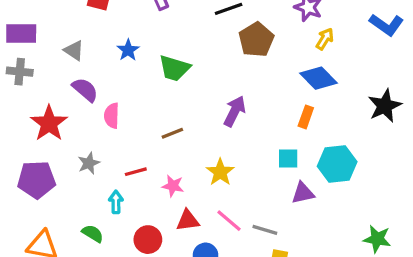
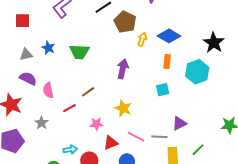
yellow arrow: (325, 39) -> (142, 39), moved
gray triangle: (74, 51) -> (26, 54), moved, turned -32
cyan hexagon: (337, 164) -> (197, 72), moved
red line: (136, 172) -> (69, 108), moved
purple triangle: (303, 193) -> (179, 123), moved
cyan arrow: (116, 202) -> (70, 150), moved, turned 96

